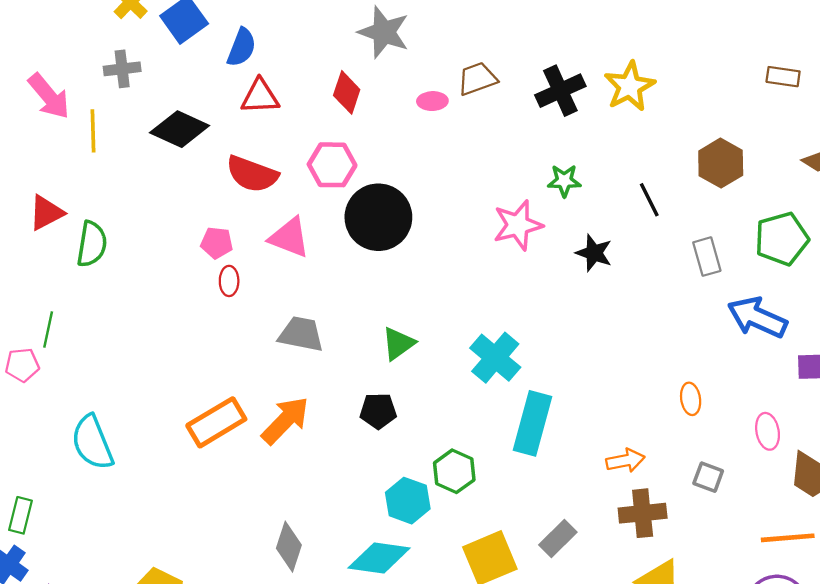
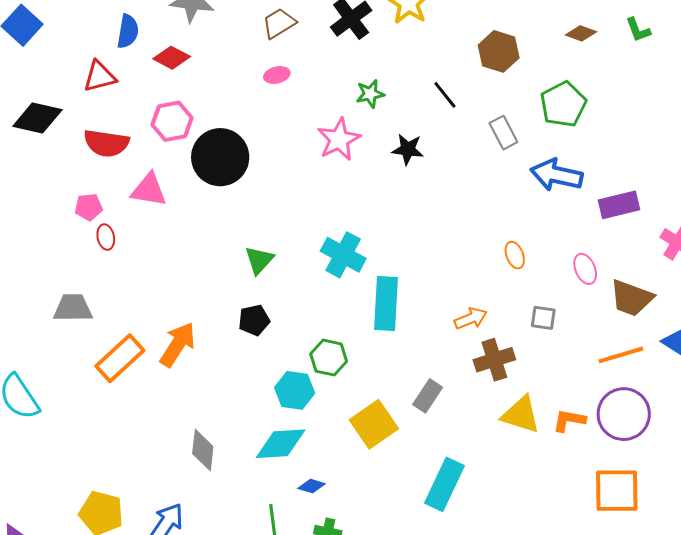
blue semicircle: (242, 47) -> (128, 31), moved
red diamond: (347, 92) -> (172, 58), turned -69
pink ellipse: (432, 101) -> (277, 75), moved
gray trapezoid: (301, 334) -> (73, 308), moved

